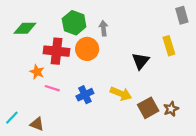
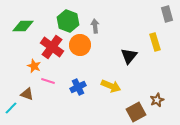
red cross: (57, 51) -> (52, 47), turned 30
brown square: (148, 108) -> (136, 112), moved
brown triangle: (37, 124) -> (27, 94), moved

